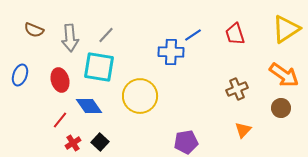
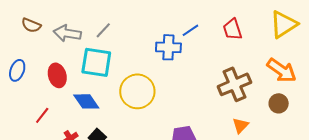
gray arrow: (70, 38) -> (67, 33), turned 104
brown cross: (237, 89) -> (234, 84), size x1.5
red line: (60, 120) -> (42, 115), moved

